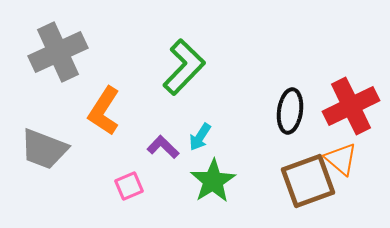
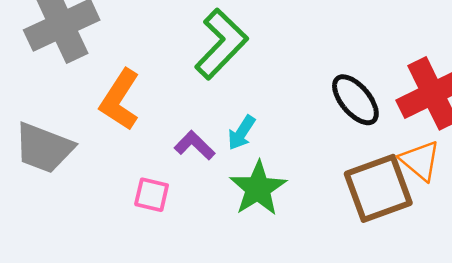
black ellipse: (290, 111) -> (355, 100), turned -48
pink square: (129, 186) -> (152, 195), turned 36

